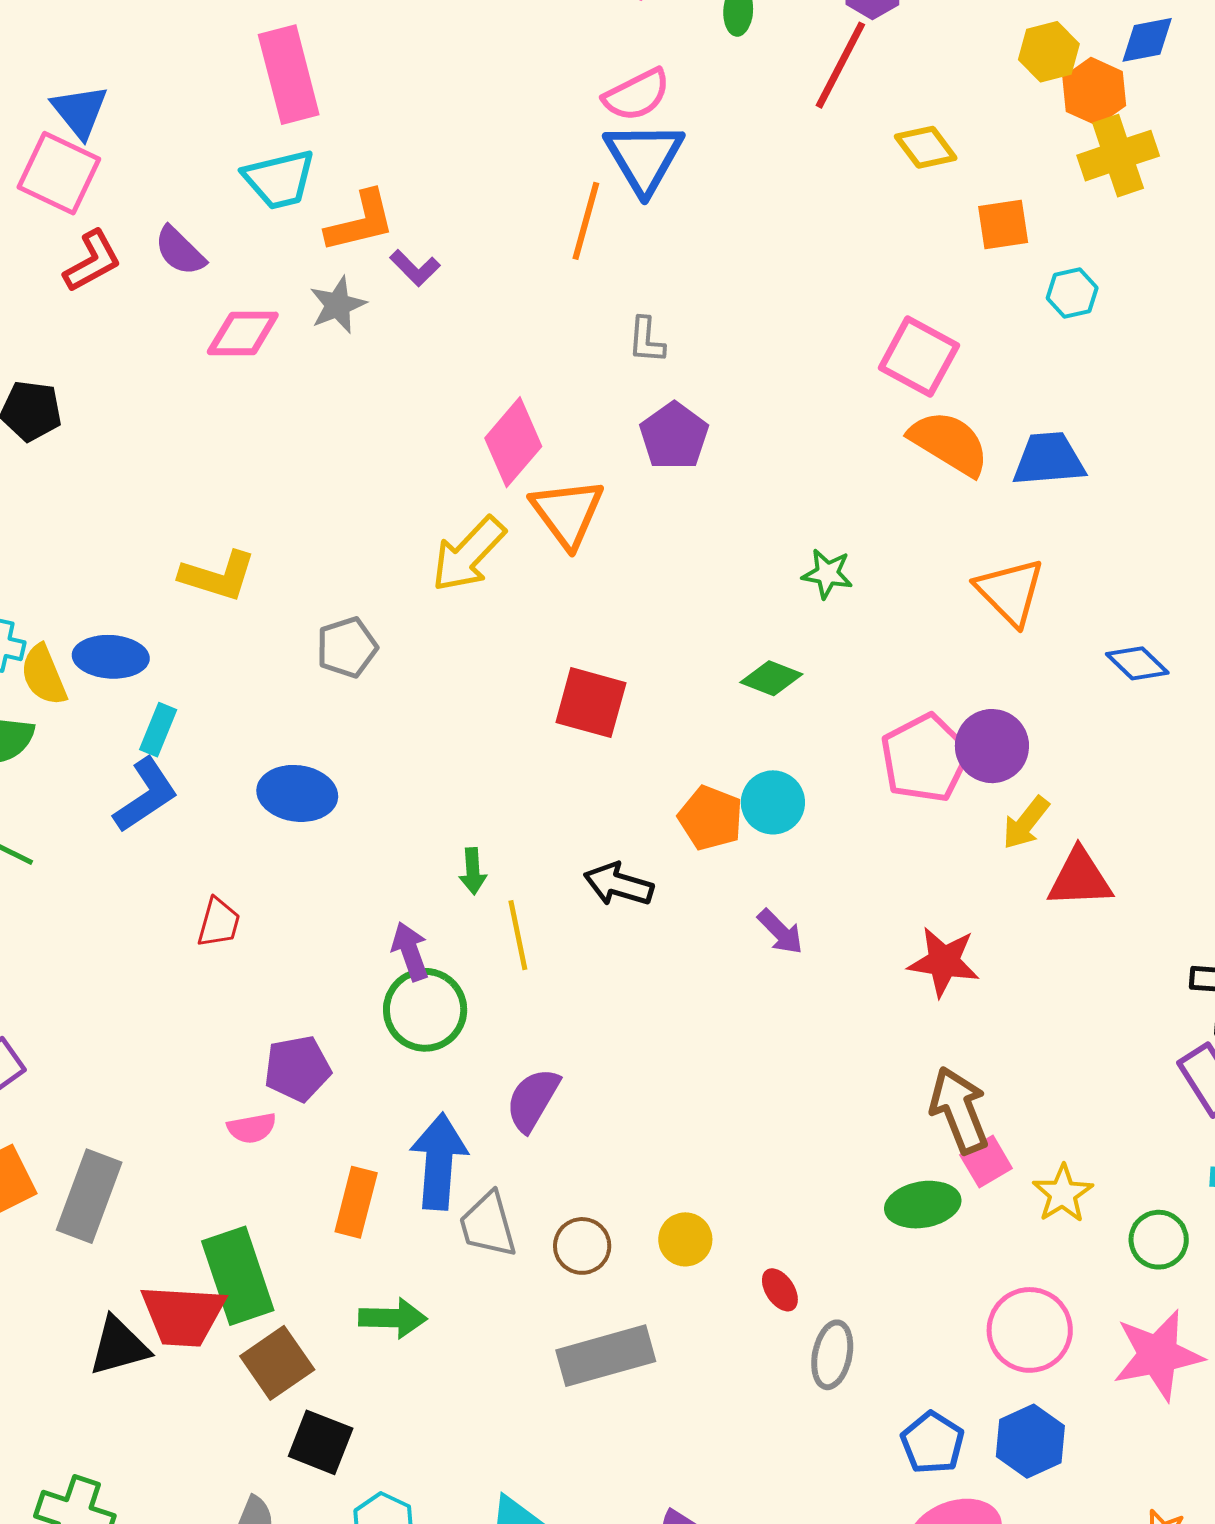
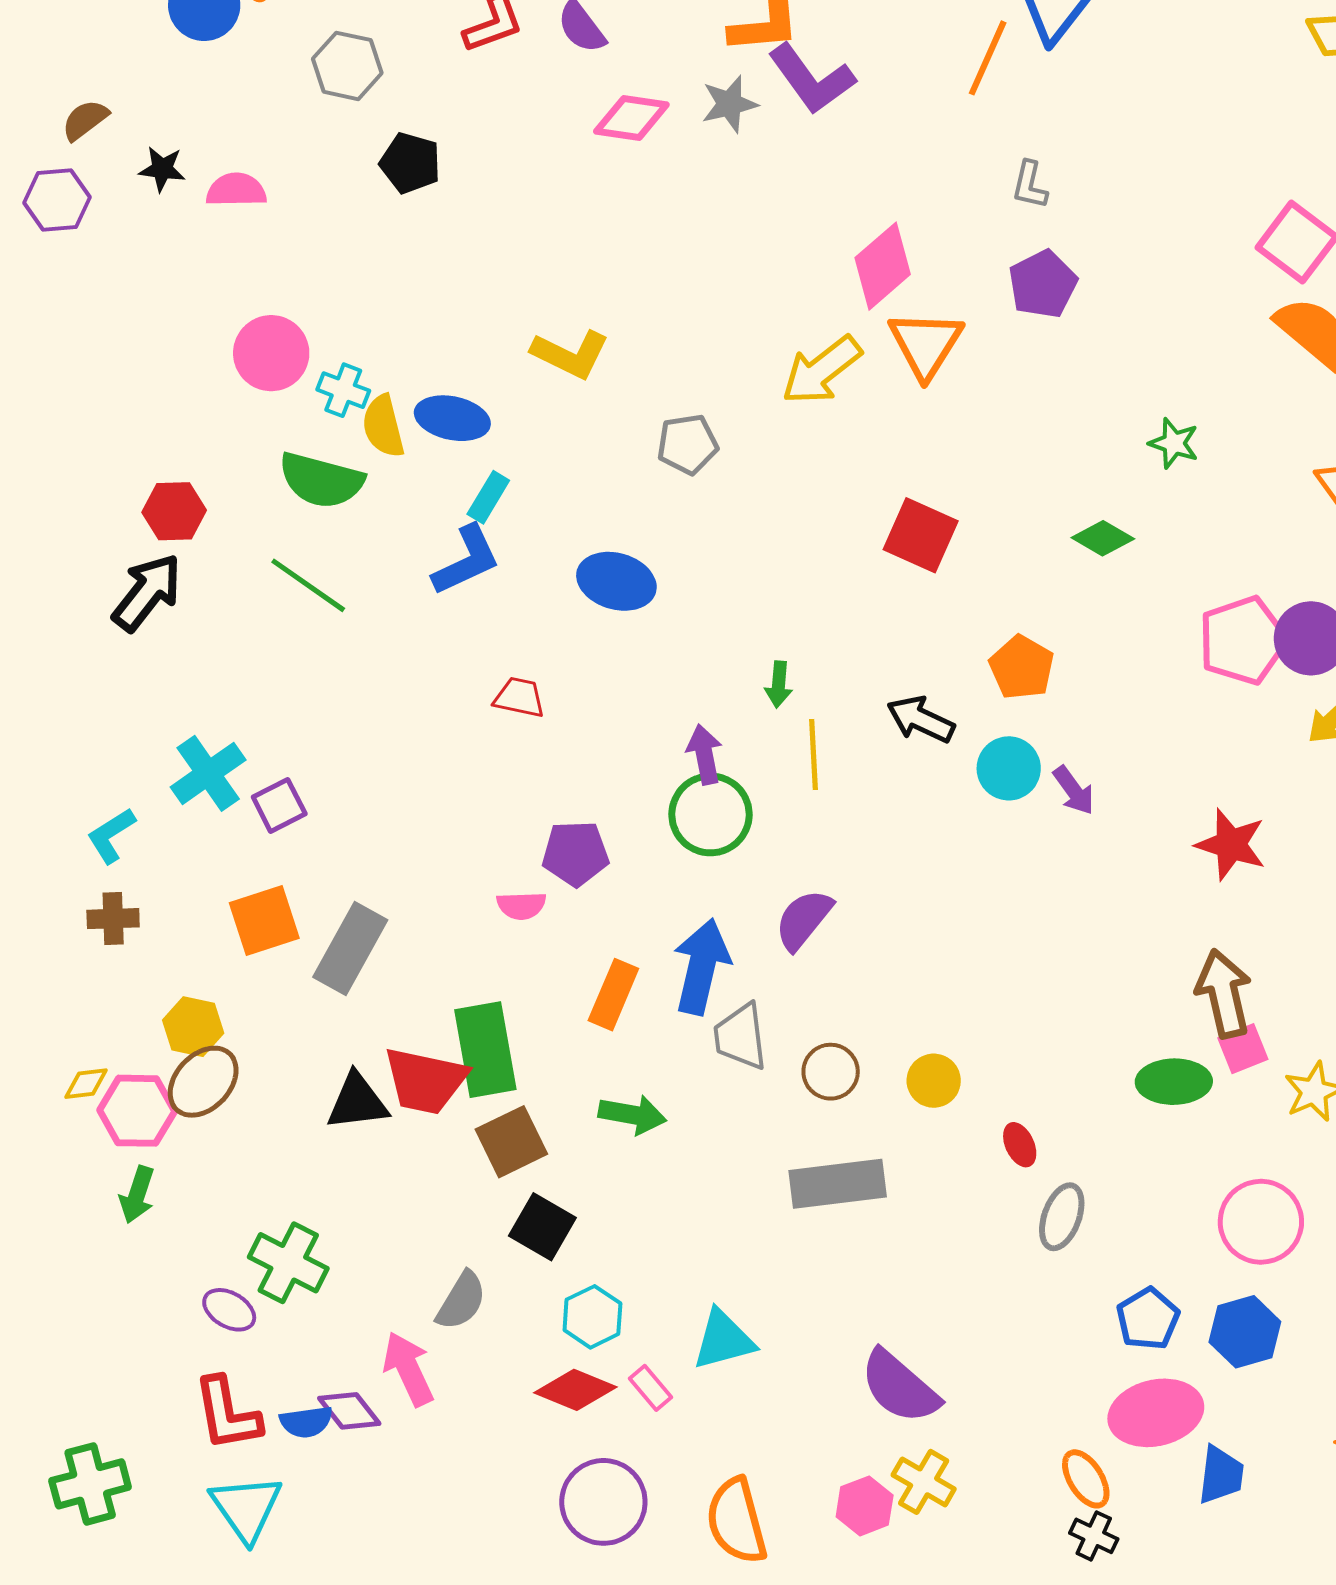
purple L-shape: (415, 268) -> (812, 79), size x1.8
cyan circle: (773, 802) -> (1009, 768), moved
red trapezoid: (219, 923) -> (519, 697), turned -102

